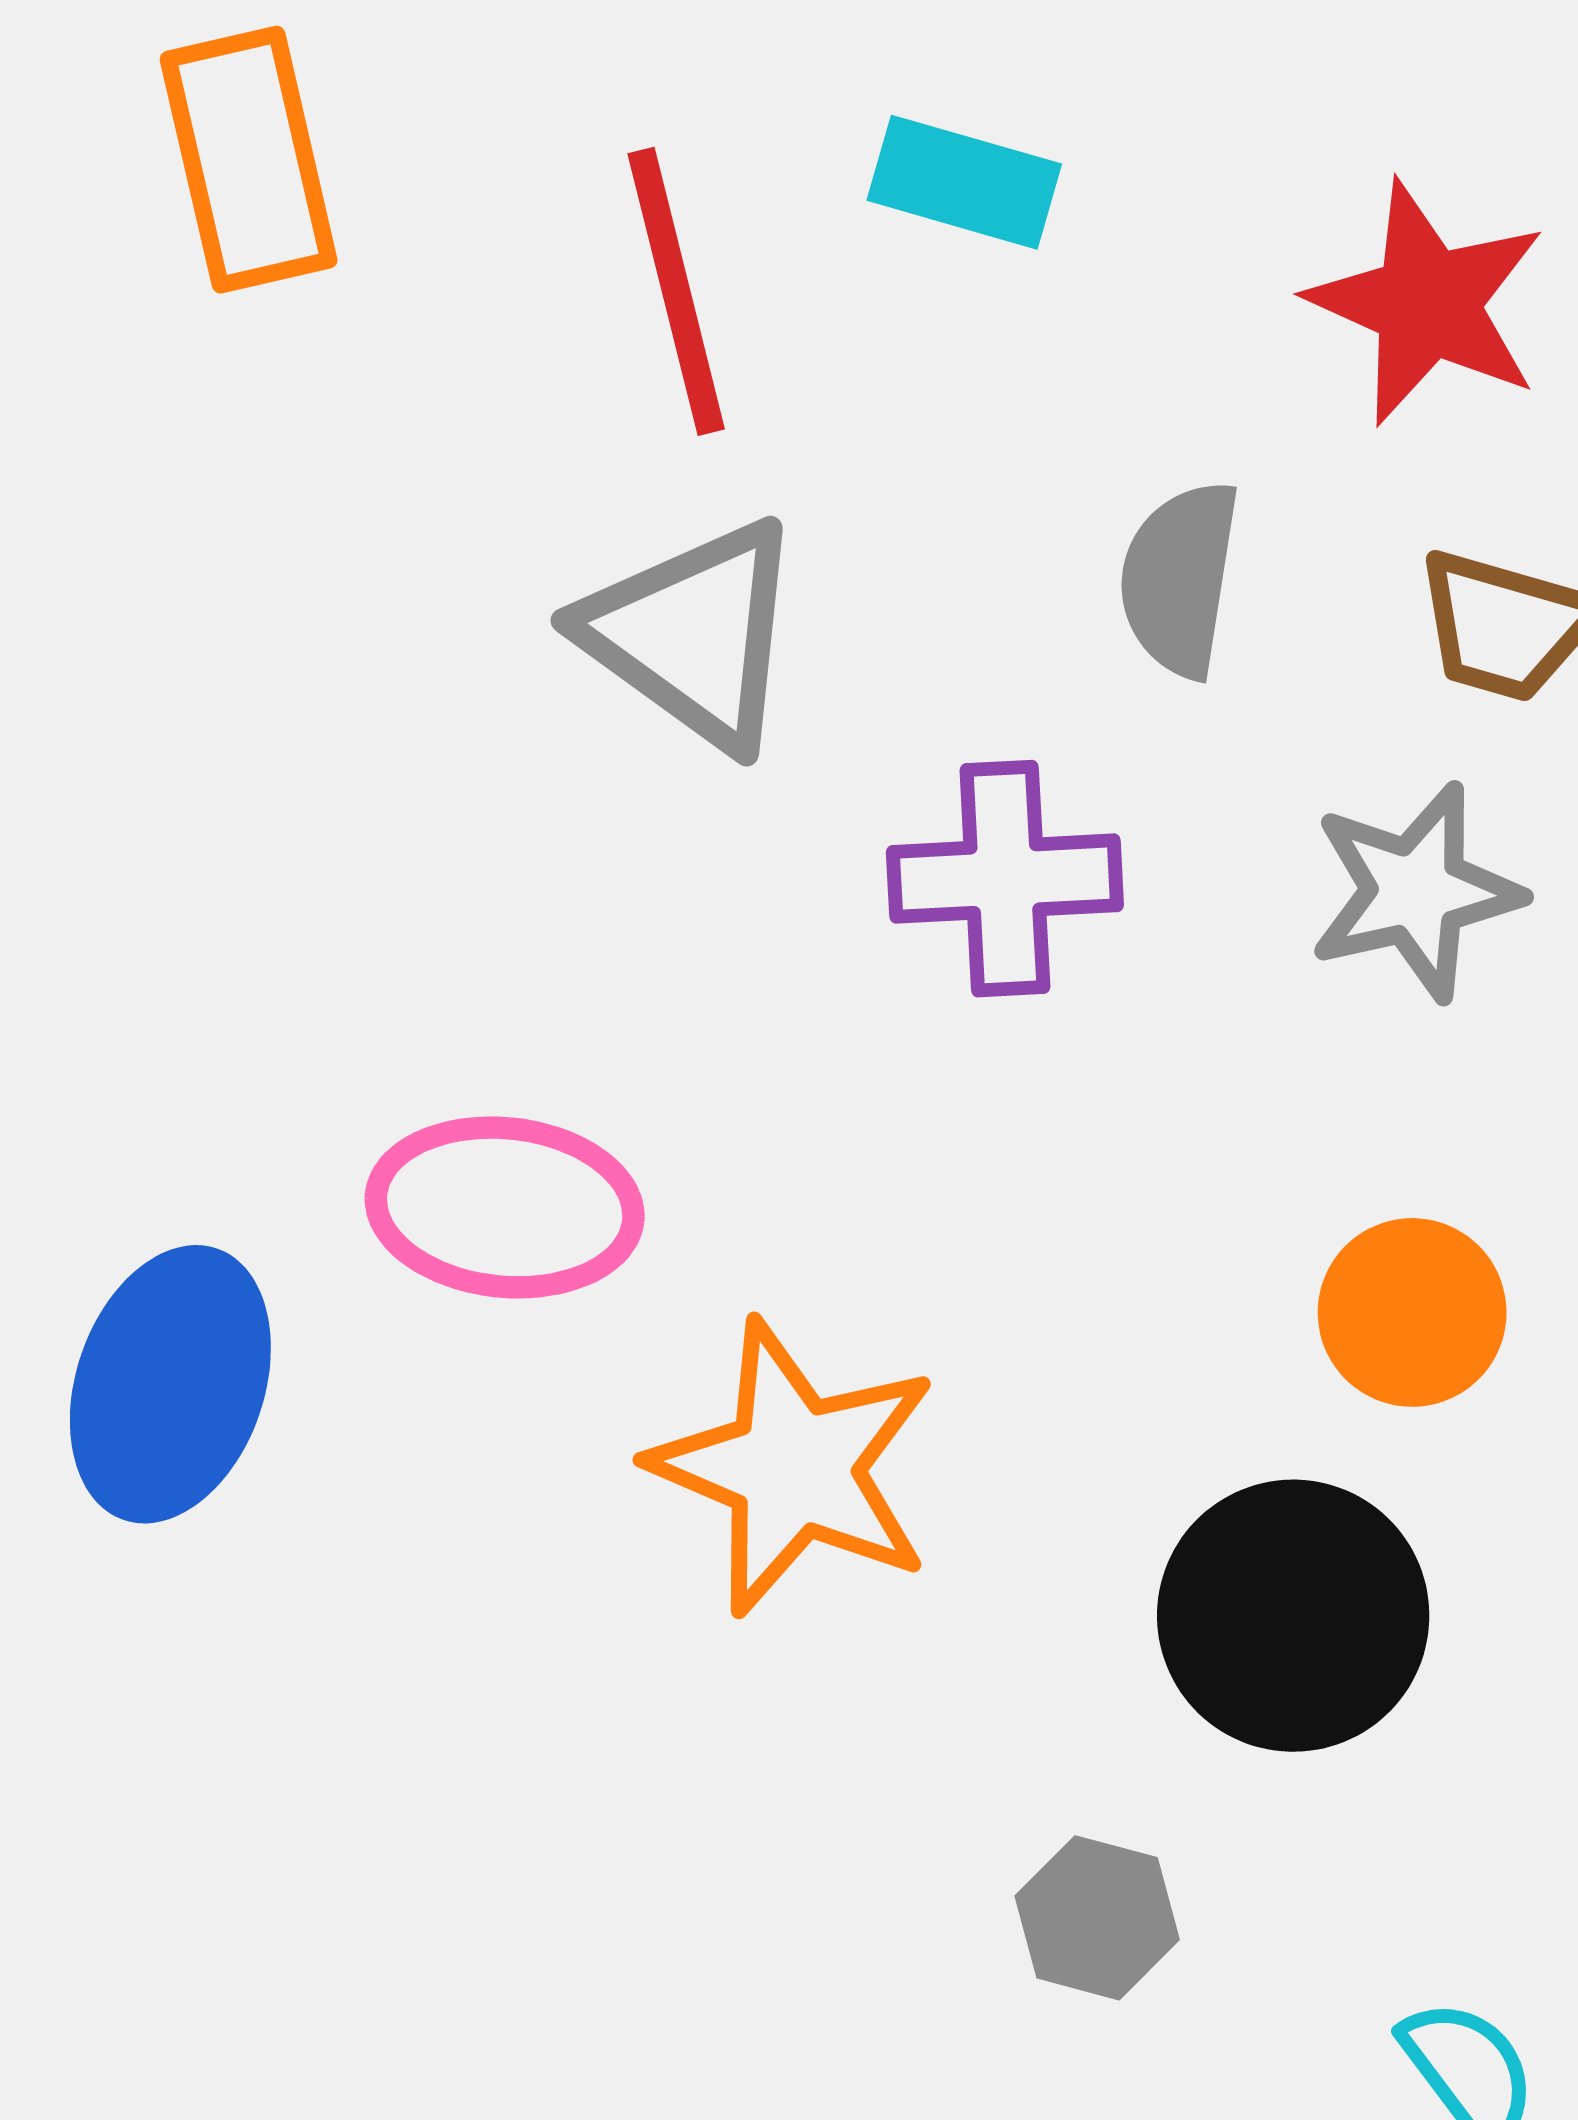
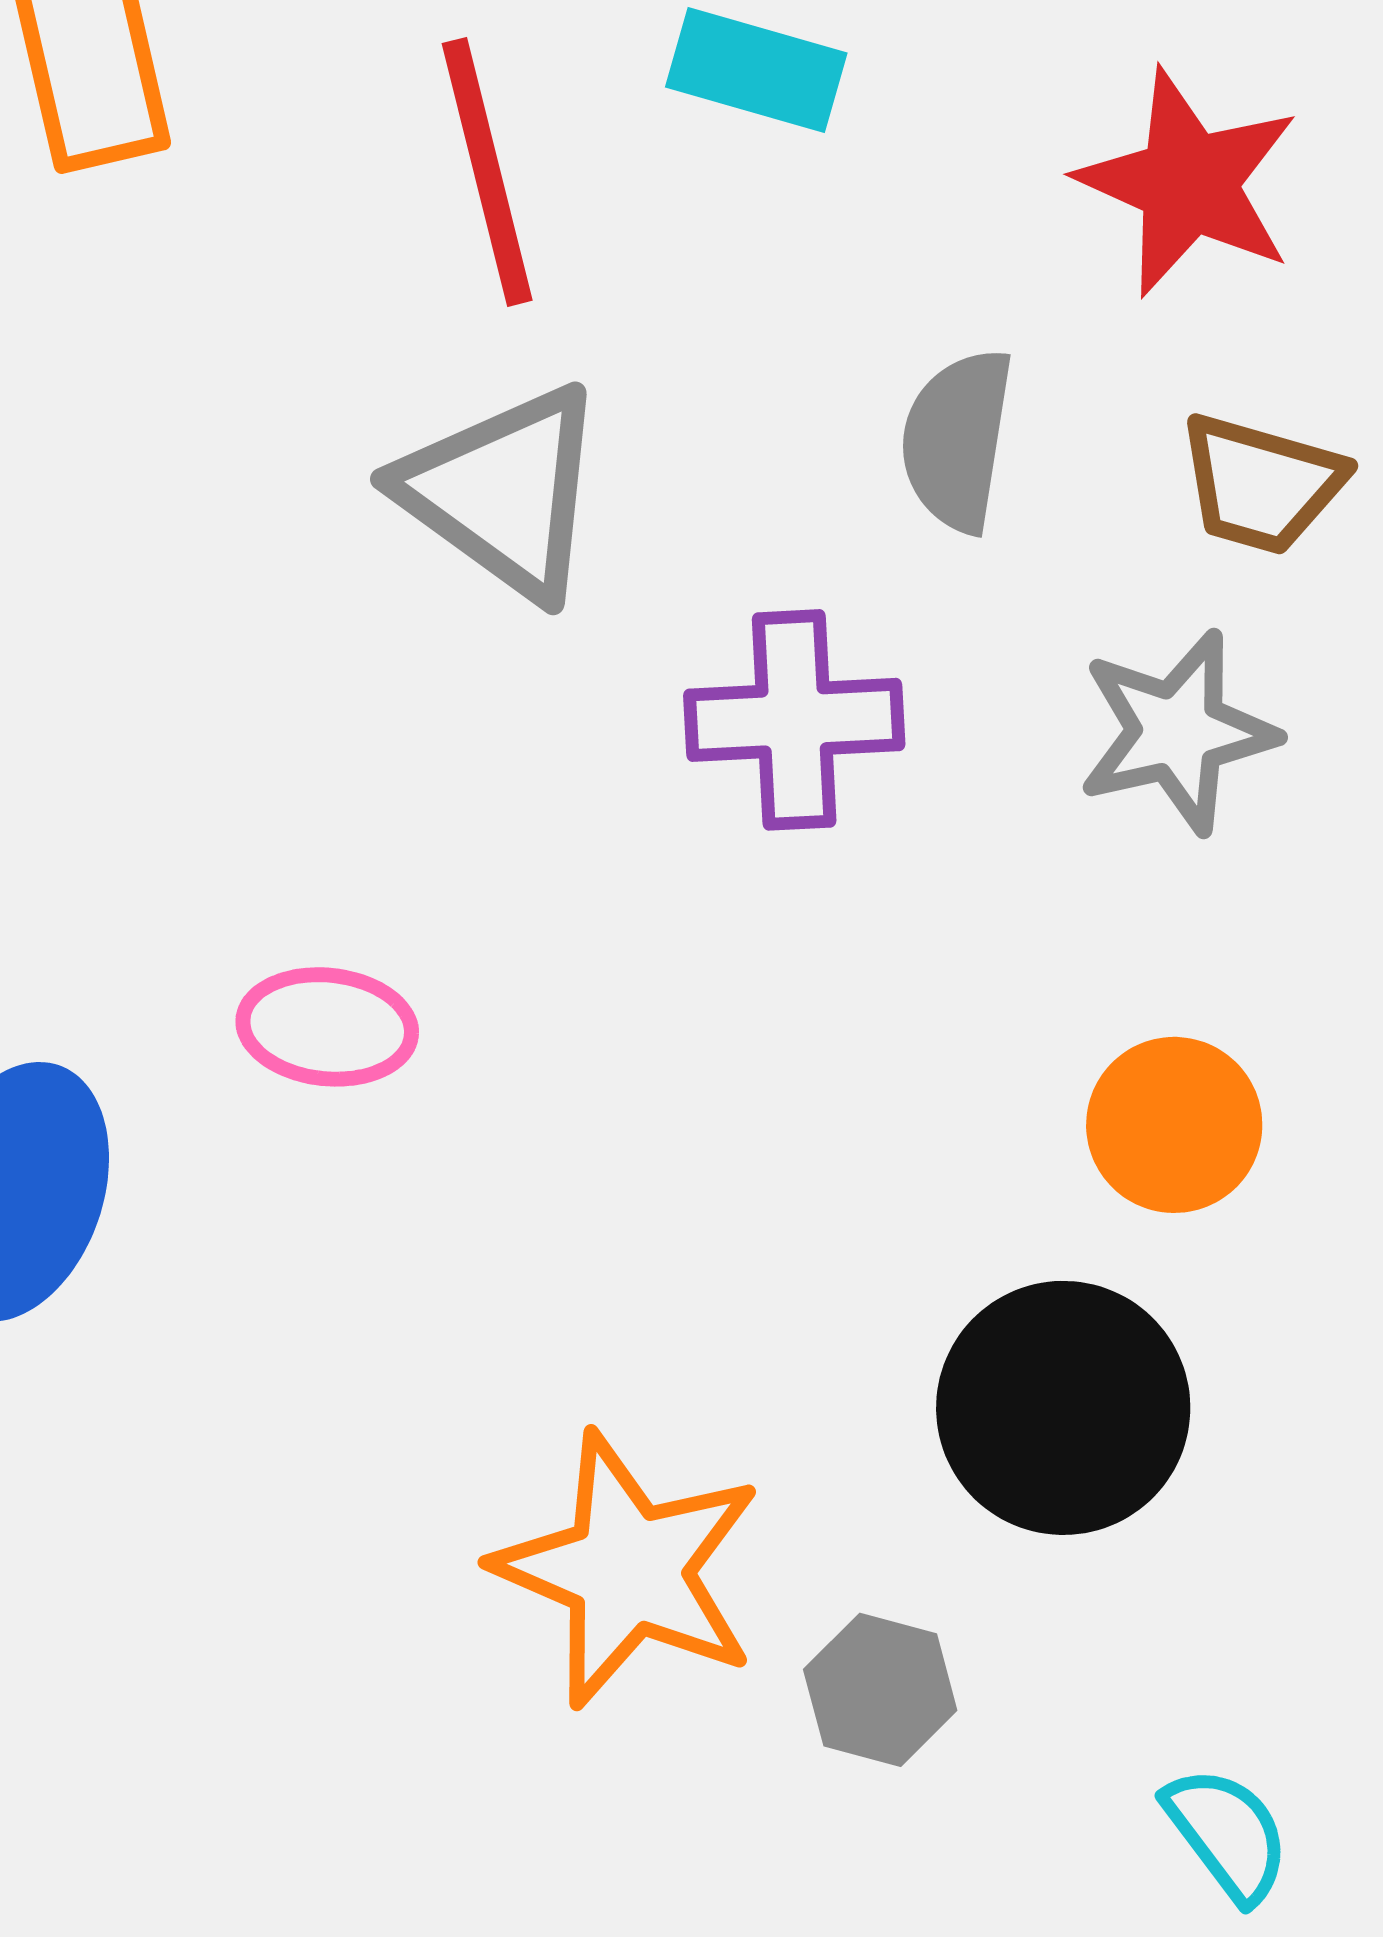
pink ellipse: (505, 1207) -> (327, 1027), size x0.7
orange star: (794, 1468) -> (628, 1570), moved

